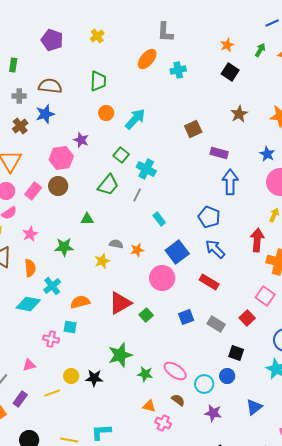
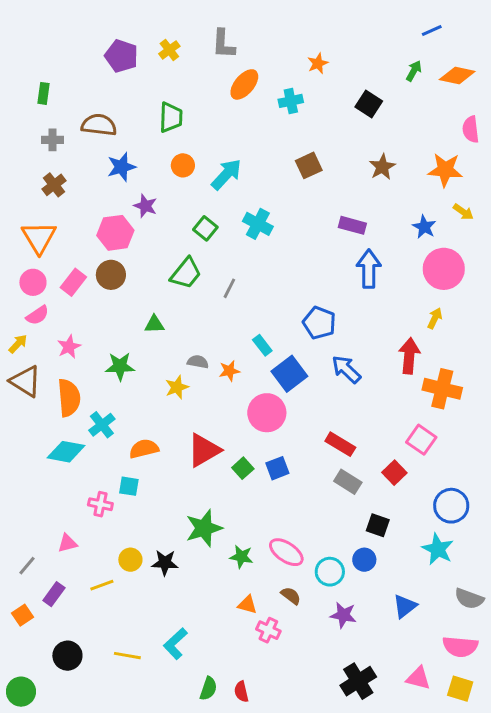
gray L-shape: (165, 32) -> (223, 44), moved
purple pentagon: (52, 40) -> (121, 56), moved
orange star: (227, 45) -> (318, 63), moved
blue star: (45, 114) -> (121, 167), moved
brown square: (193, 129) -> (309, 165), moved
cyan cross: (146, 169) -> (258, 224), moved
blue pentagon: (209, 217) -> (319, 323), moved
cyan rectangle: (159, 219) -> (262, 345), moved
orange semicircle: (30, 268) -> (69, 398), size x1.4
red rectangle: (209, 282) -> (340, 444), moved
blue square: (186, 317) -> (277, 468), moved
cyan L-shape: (101, 432) -> (175, 644), turned -40

